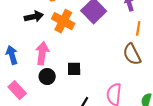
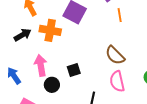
brown semicircle: (132, 54) -> (115, 55), moved

